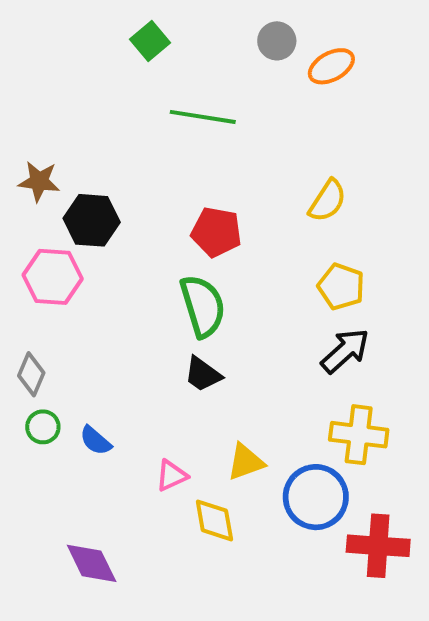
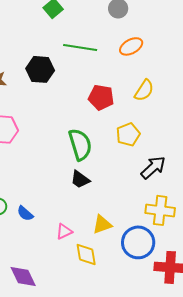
orange ellipse: (331, 66) -> (131, 46), moved
black hexagon: (92, 220) -> (40, 69), moved
red pentagon: (216, 232) -> (101, 97), moved
yellow pentagon: (341, 287) -> (128, 134), moved, turned 30

